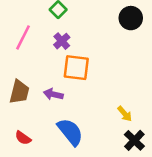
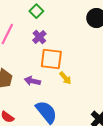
yellow arrow: (125, 114) -> (65, 78), moved

